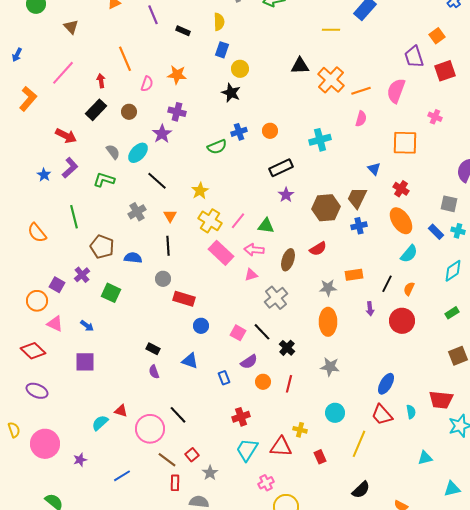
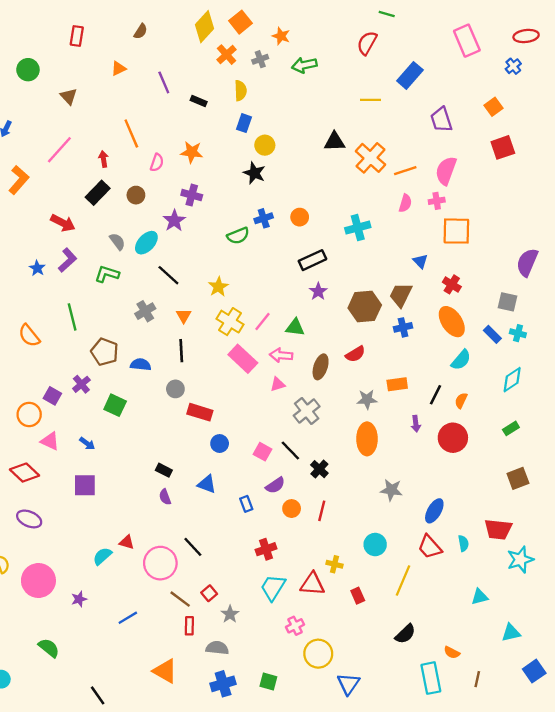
purple trapezoid: (414, 57) -> (441, 120), moved
pink cross: (435, 117) -> (437, 201), moved, turned -32
gray star: (330, 367) -> (391, 490), moved

